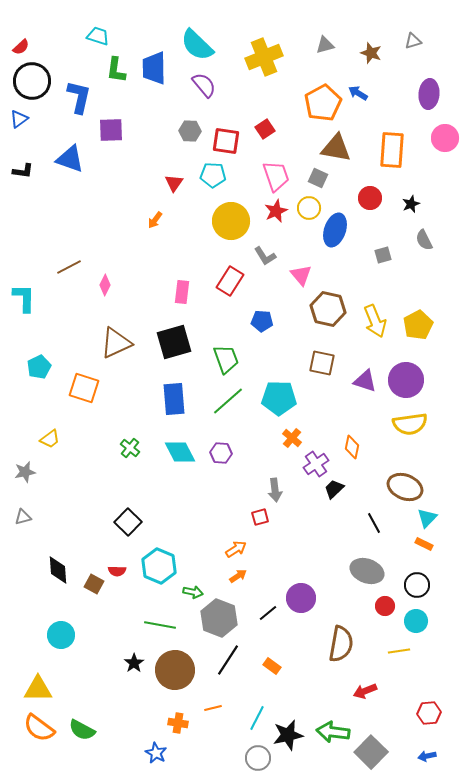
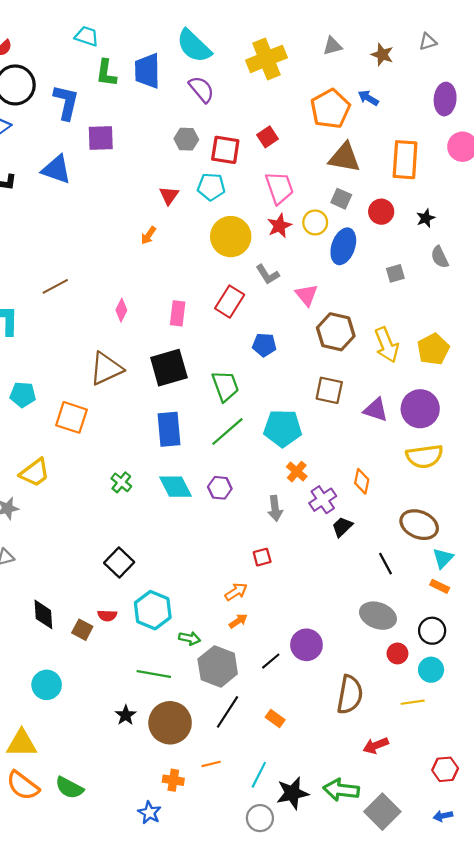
gray square: (318, 178) -> (341, 199), moved
pink diamond: (105, 285) -> (121, 310), moved
cyan pentagon: (39, 367) -> (23, 395), turned 30
yellow trapezoid: (50, 439) -> (35, 473), size x1.4
gray arrow: (275, 490) -> (275, 508), moved

